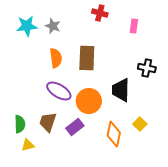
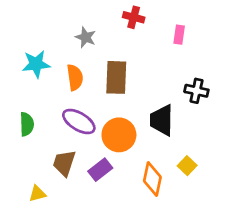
cyan star: (27, 26) -> (36, 64), moved
gray star: (53, 26) -> (86, 37), moved
green semicircle: (20, 124) -> (27, 124), moved

